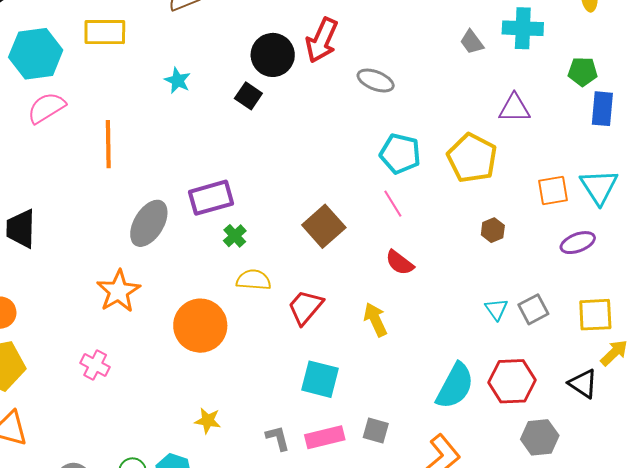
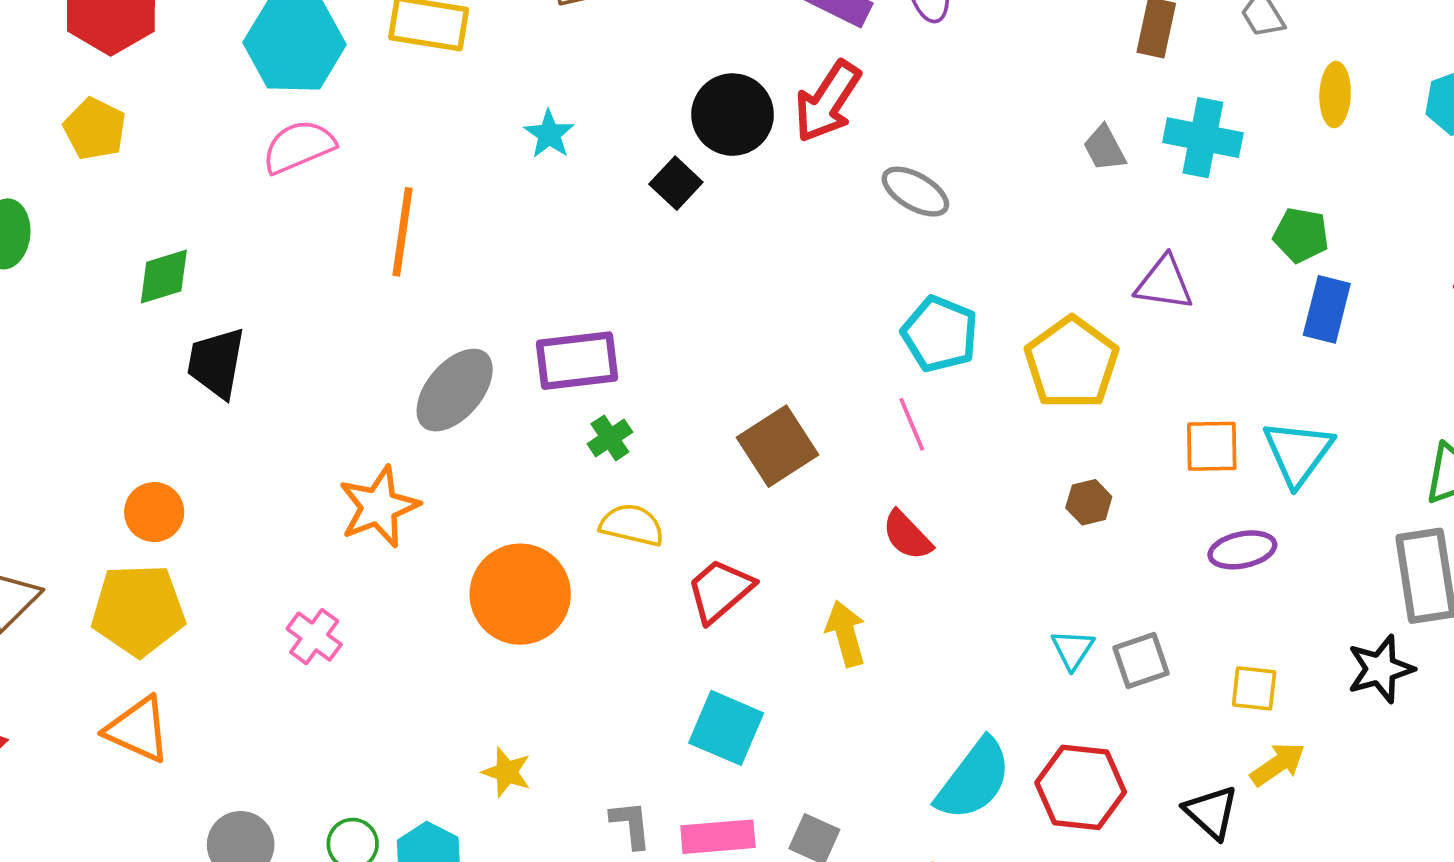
yellow square: (595, 315) -> (1254, 688), size x0.7

